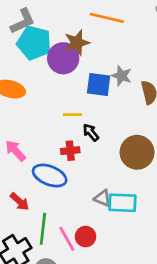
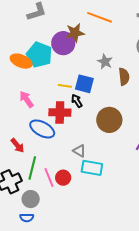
cyan pentagon: (34, 43) -> (39, 55), moved
blue square: (99, 85) -> (84, 84), moved
pink arrow: (15, 151) -> (26, 99), moved
red cross: (70, 151) -> (60, 112), size x1.5
cyan rectangle: (122, 203) -> (92, 168), moved

